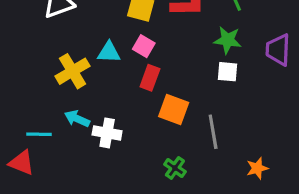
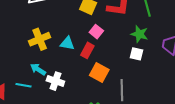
pink square: (144, 46) -> (96, 32), moved
cyan triangle: (109, 52) -> (67, 43), moved
cyan line: (39, 134) -> (23, 85), moved

